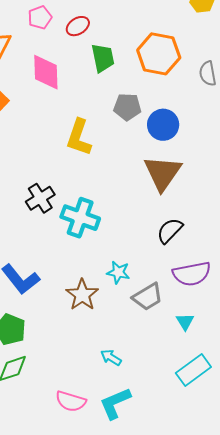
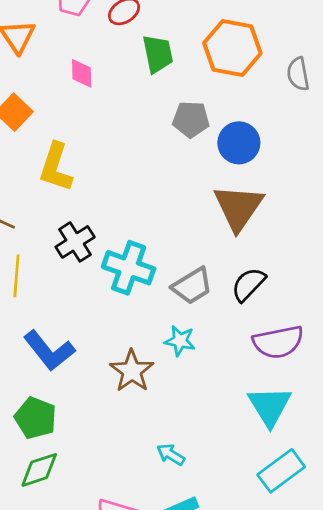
pink diamond: (46, 72) -> (82, 73), size x0.6
yellow L-shape: (79, 137) -> (56, 167), moved
gray trapezoid: (148, 297) -> (192, 286), moved
cyan triangle: (185, 322) -> (270, 406), size x1.8

